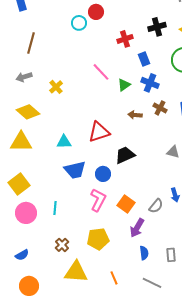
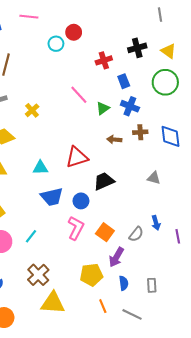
brown cross: (160, 108) -> (140, 132), turned -32
cyan line: (55, 208) -> (31, 236), turned 32
yellow pentagon: (98, 239) -> (91, 275), moved
brown cross: (62, 245) -> (38, 275), size x1.5
orange line: (114, 278) -> (103, 306), moved

